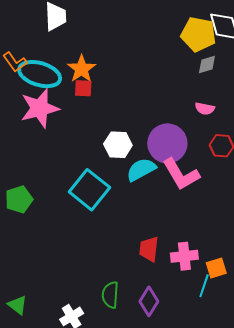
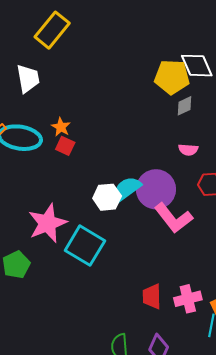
orange star: (82, 69) -> (61, 127), size x0.7
red square: (83, 88) -> (65, 146), turned 30
pink star: (40, 108) -> (48, 223), moved
cyan semicircle: (141, 170) -> (127, 189), moved

